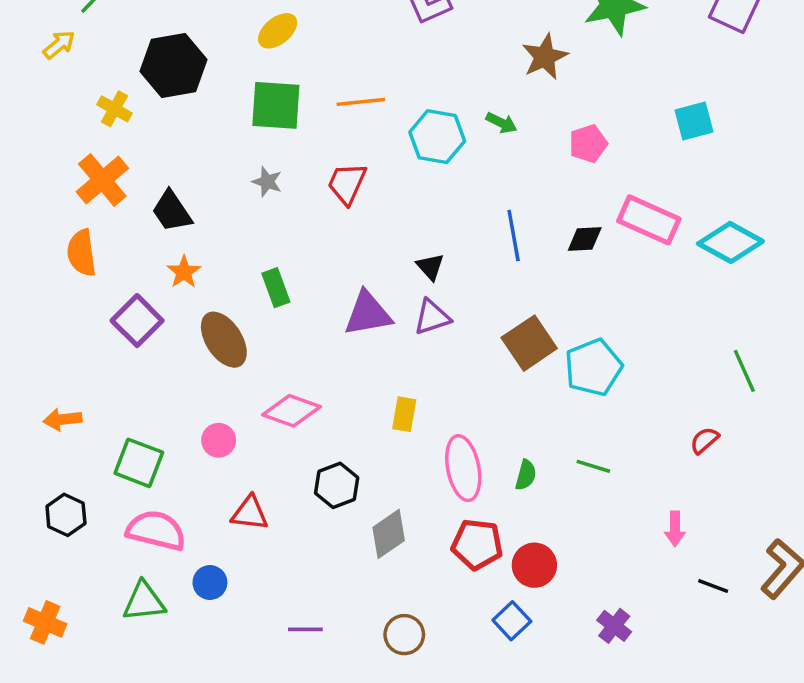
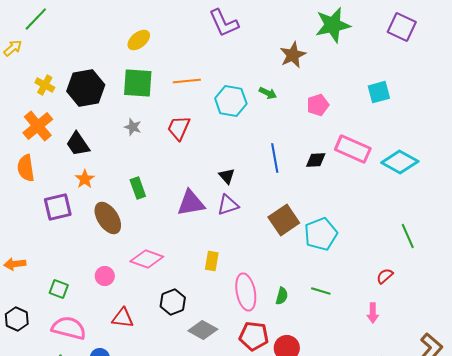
black hexagon: (174, 65) -> (86, 88), moved
purple square: (137, 321) -> (58, 207), turned 32
green square: (139, 463) -> (59, 289), size x0.7
pink arrow: (675, 529) -> (373, 313), moved
gray diamond: (389, 534) -> (203, 330), turned 64

